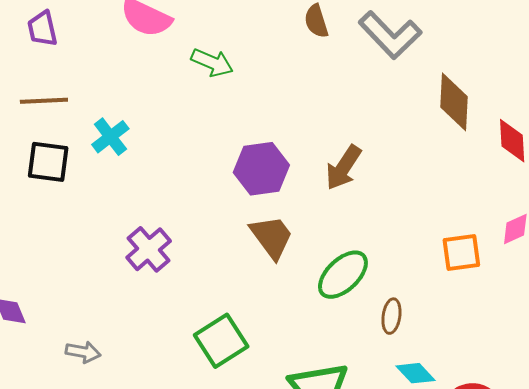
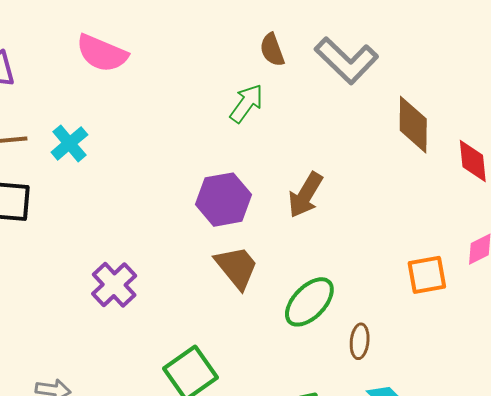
green arrow: (212, 63) -> (246, 103), moved, turned -75
cyan cross: (110, 137) -> (69, 143), moved

